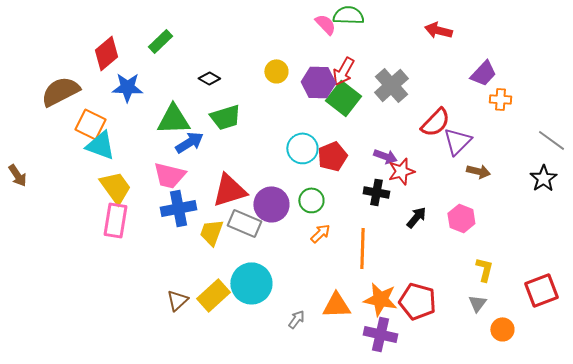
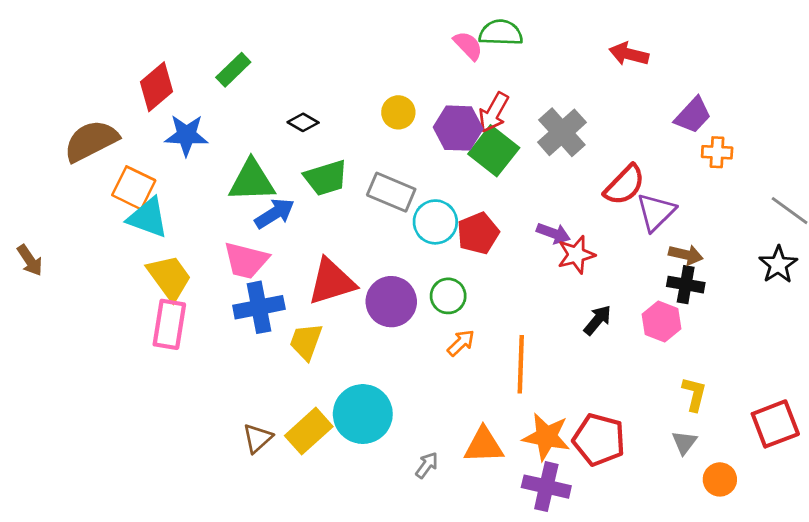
black cross: (376, 192) -> (686, 285), moved
gray rectangle: (244, 223) -> (391, 192), moved

